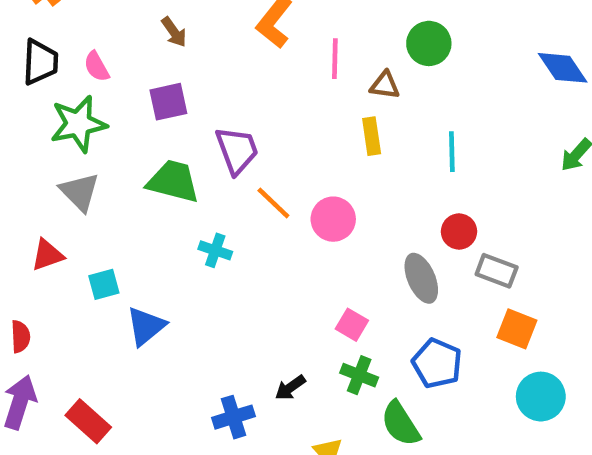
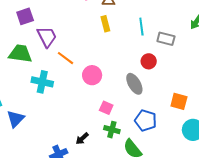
purple square: (168, 102) -> (25, 16), moved
pink circle: (333, 219) -> (92, 75), moved
cyan cross: (215, 250) -> (42, 82), size x1.5
gray rectangle: (497, 271) -> (166, 39), moved

